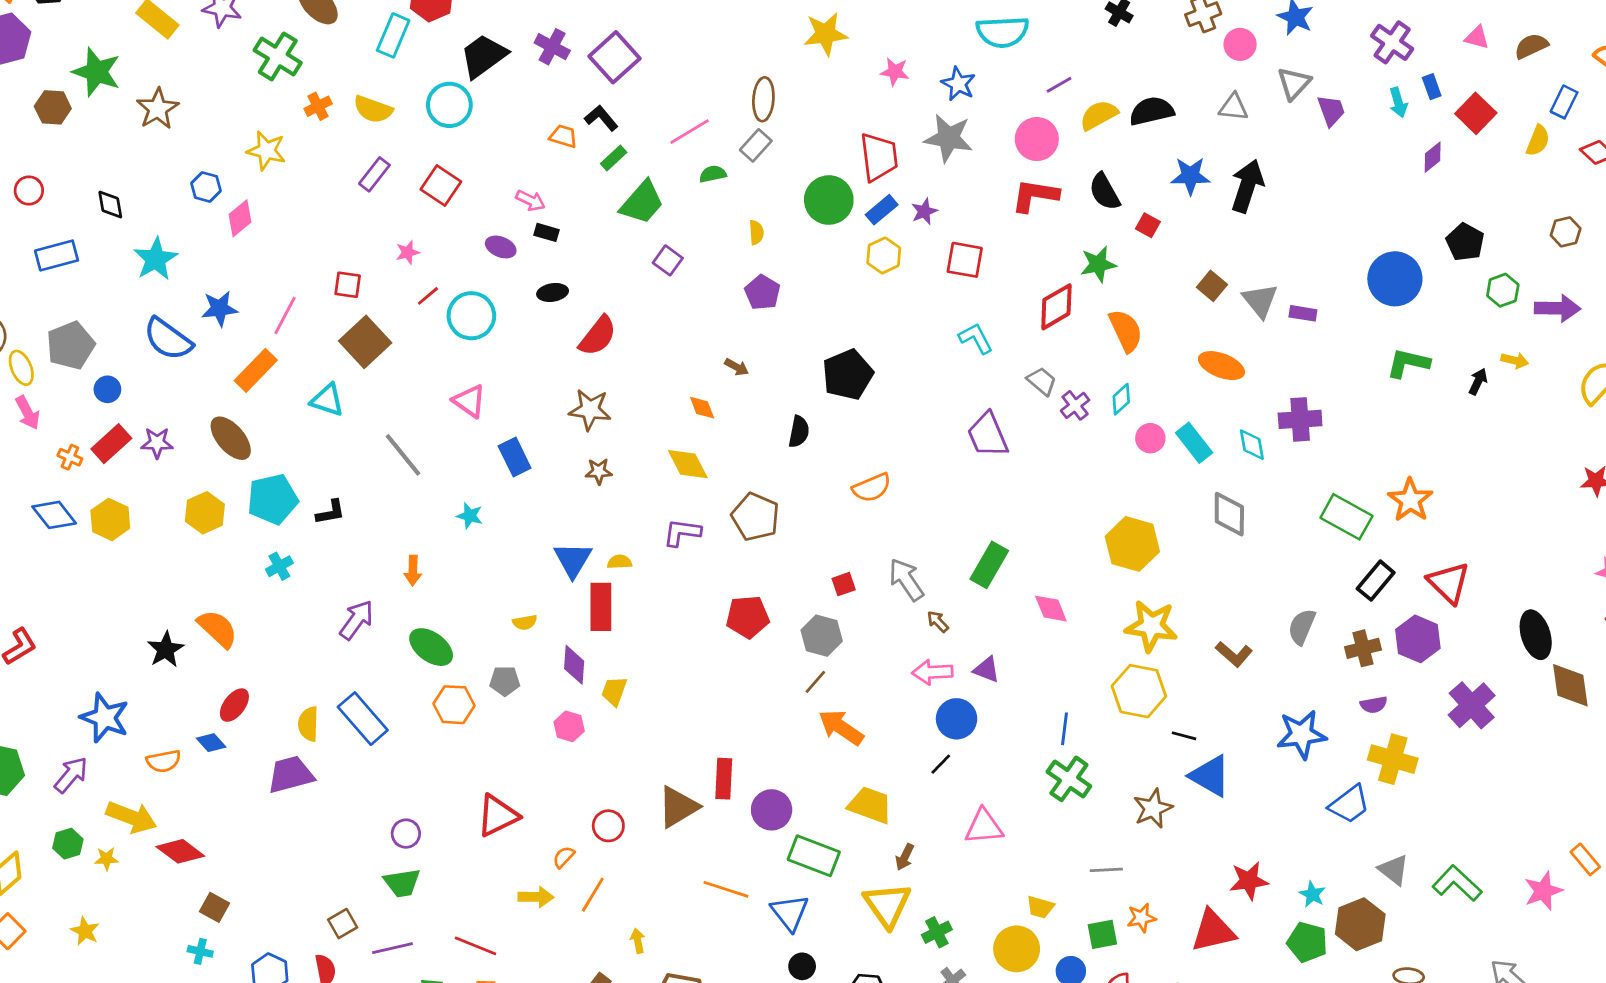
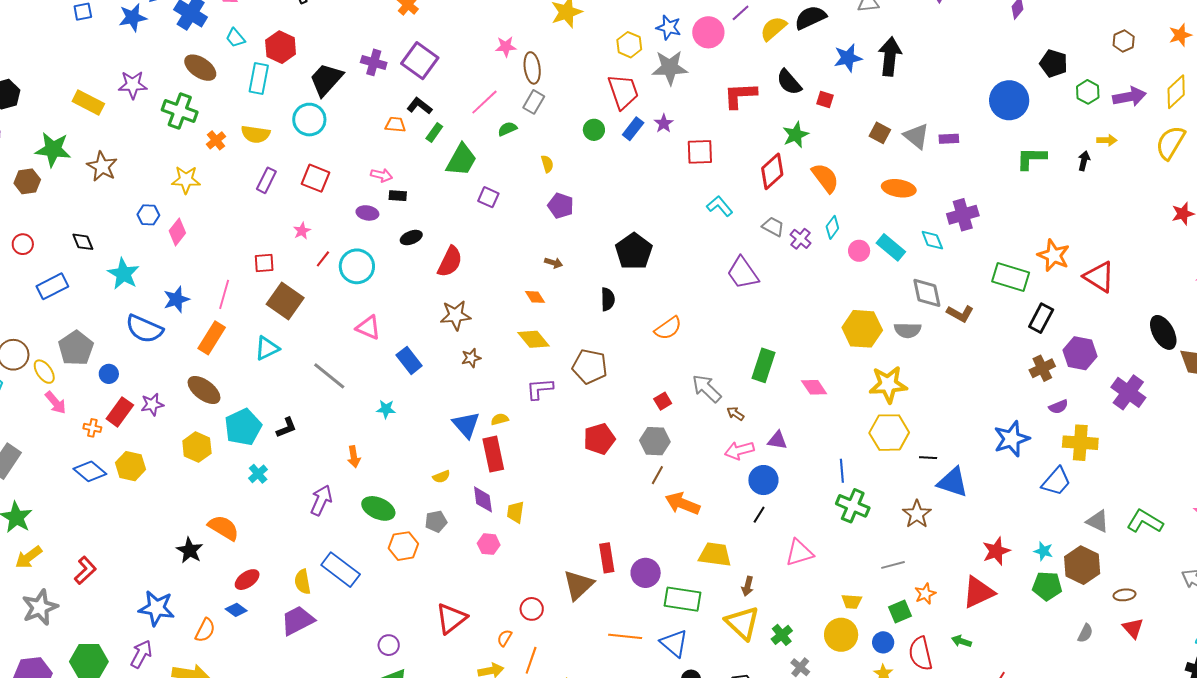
pink star: (895, 72) -> (506, 47), moved
pink circle: (1037, 139) -> (708, 32), moved
green circle: (829, 200) -> (594, 130), size x0.6
yellow hexagon: (884, 255) -> (629, 45), moved
cyan triangle: (327, 400) -> (267, 348), turned -32
red triangle: (1449, 583) -> (1099, 277), moved
gray semicircle: (1302, 627) -> (908, 330), moved, turned -100
brown L-shape: (1234, 654) -> (960, 314), moved
red ellipse: (234, 705) -> (247, 580), turned 30
orange semicircle: (164, 761) -> (205, 630), turned -40

